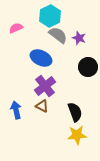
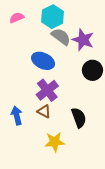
pink semicircle: (16, 28) -> (17, 18), moved
purple star: (79, 38) -> (83, 40), size x1.5
yellow star: (77, 135) -> (55, 142), moved

